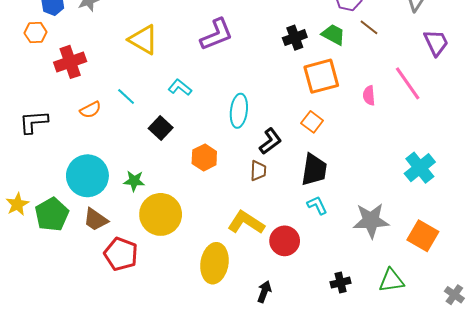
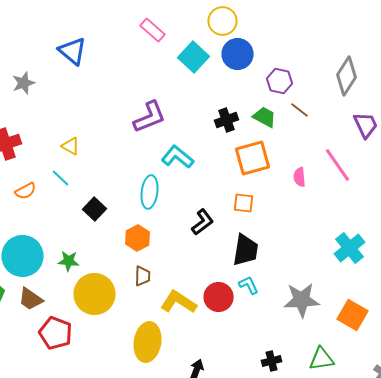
yellow triangle: (143, 40) -> (70, 146), moved, size x0.6
cyan L-shape: (180, 87) -> (178, 157), moved, size x1.4
cyan ellipse: (239, 111) -> (150, 192), moved
orange square: (312, 122) -> (244, 203), turned -30
brown trapezoid: (258, 171) -> (142, 276), moved
red circle: (285, 241) -> (218, 297), moved

